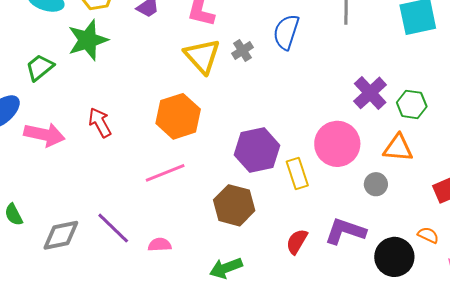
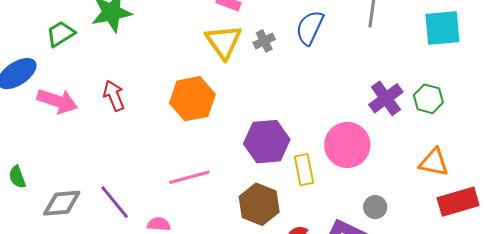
green hexagon: (412, 104) -> (428, 99), moved
orange triangle: (398, 148) -> (434, 162), moved
pink line: (165, 173) -> (189, 177), moved
gray circle: (376, 184) -> (375, 207), moved
brown hexagon: (234, 205) -> (259, 204), moved

